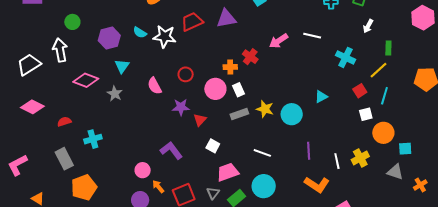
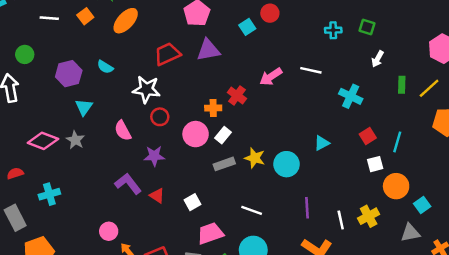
white star: (165, 37) -> (146, 89), moved
yellow line: (379, 70) -> (429, 88), moved
pink diamond: (86, 80) -> (43, 141), moved
white rectangle: (238, 90) -> (223, 135), turned 64
red triangle: (200, 120) -> (157, 196), moved, turned -40
white square: (213, 146) -> (192, 202), turned 32
cyan square: (405, 149) -> (422, 205), turned -32
purple L-shape: (171, 150) -> (128, 184), moved
gray triangle: (395, 172) -> (410, 233), turned -30

